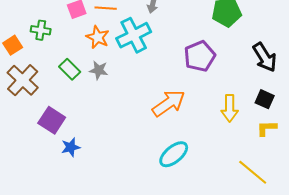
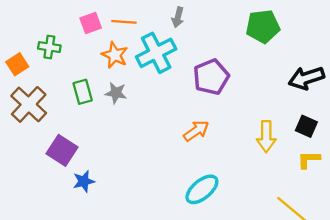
purple pentagon: (200, 56) -> (211, 77), moved
black arrow: (265, 57) -> (306, 78), turned 104
green rectangle: (70, 69) -> (83, 92), turned 30
orange arrow: (169, 103) -> (196, 131), size x0.7

